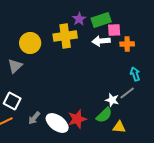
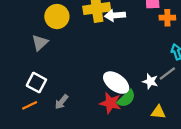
white arrow: (101, 41) -> (115, 15), moved
green semicircle: (104, 115) -> (126, 98), moved
red star: (77, 119) -> (110, 103), turned 30
white ellipse: (57, 123) -> (116, 83), moved

